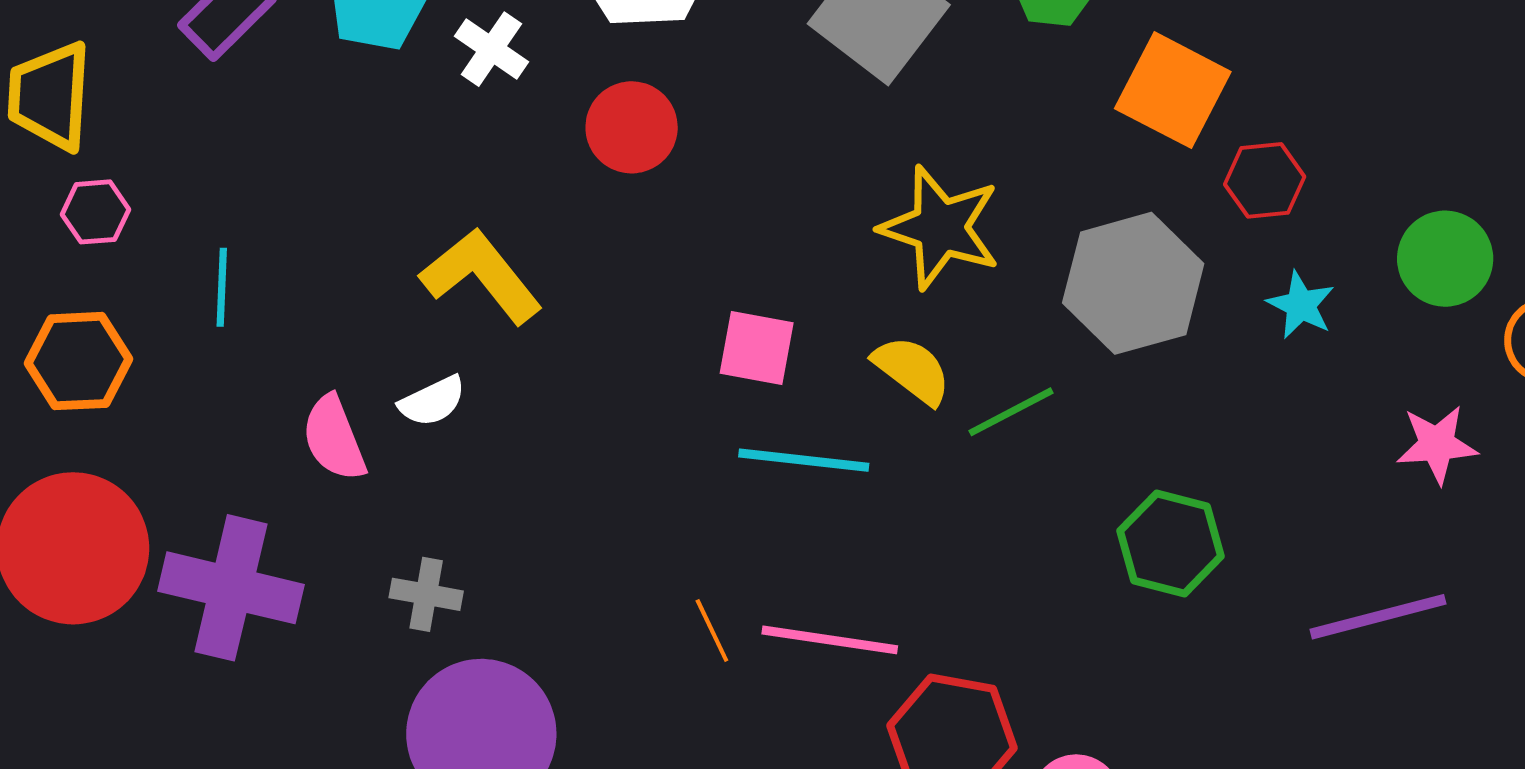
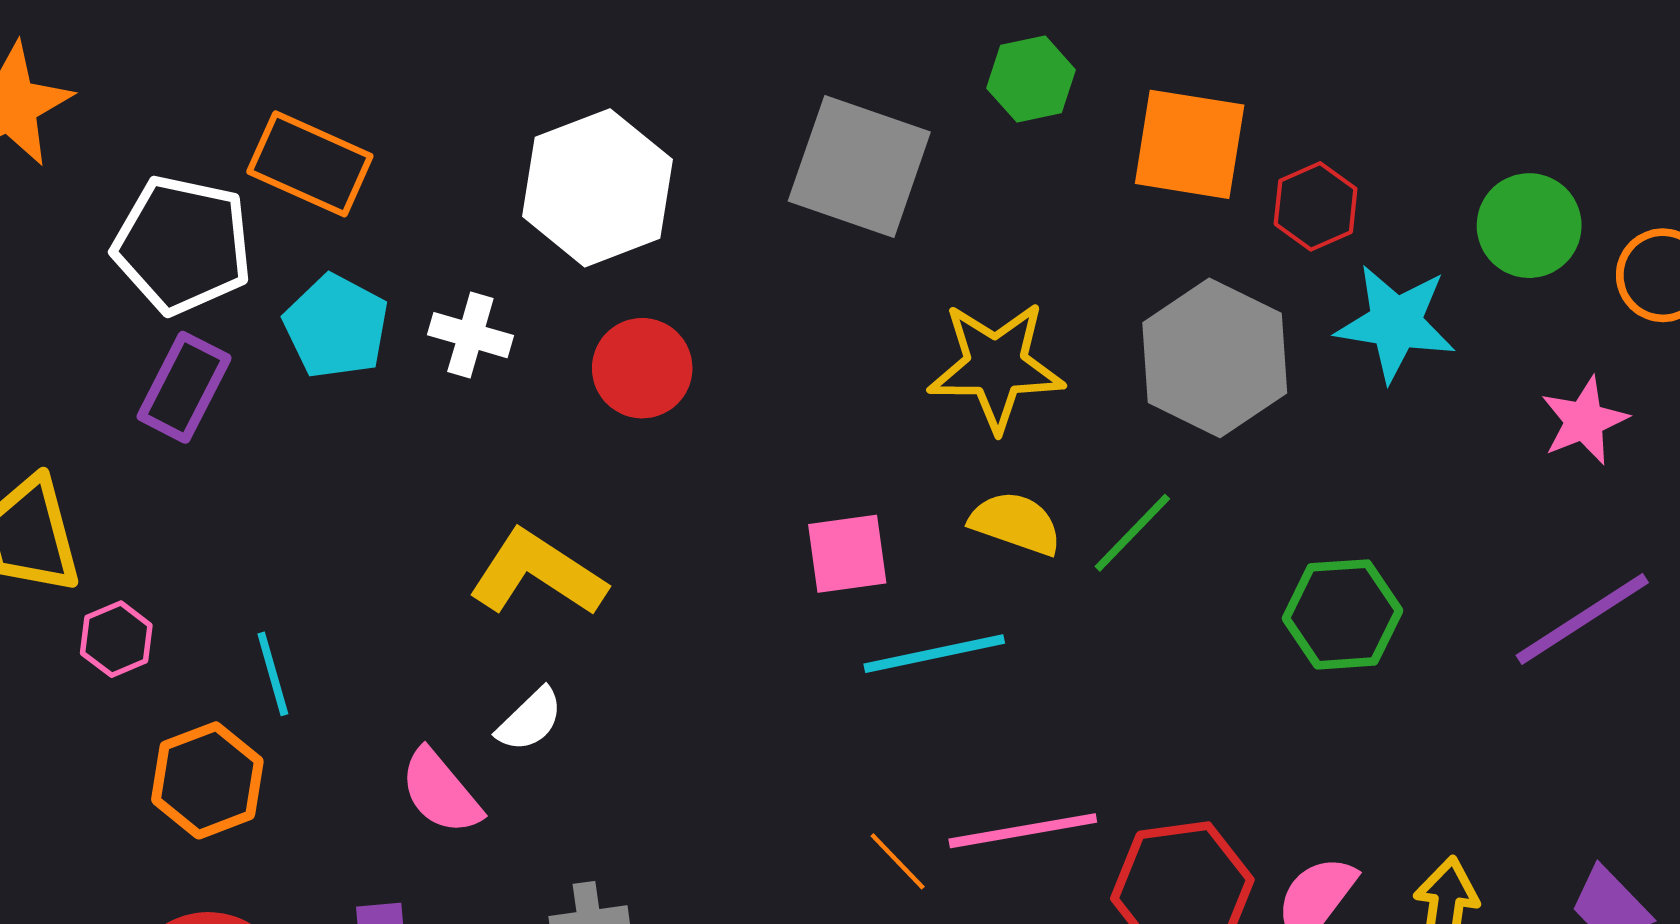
cyan star: (1301, 305) -> (1396, 323), size x1.6
orange hexagon: (78, 361) -> (207, 780), moved

